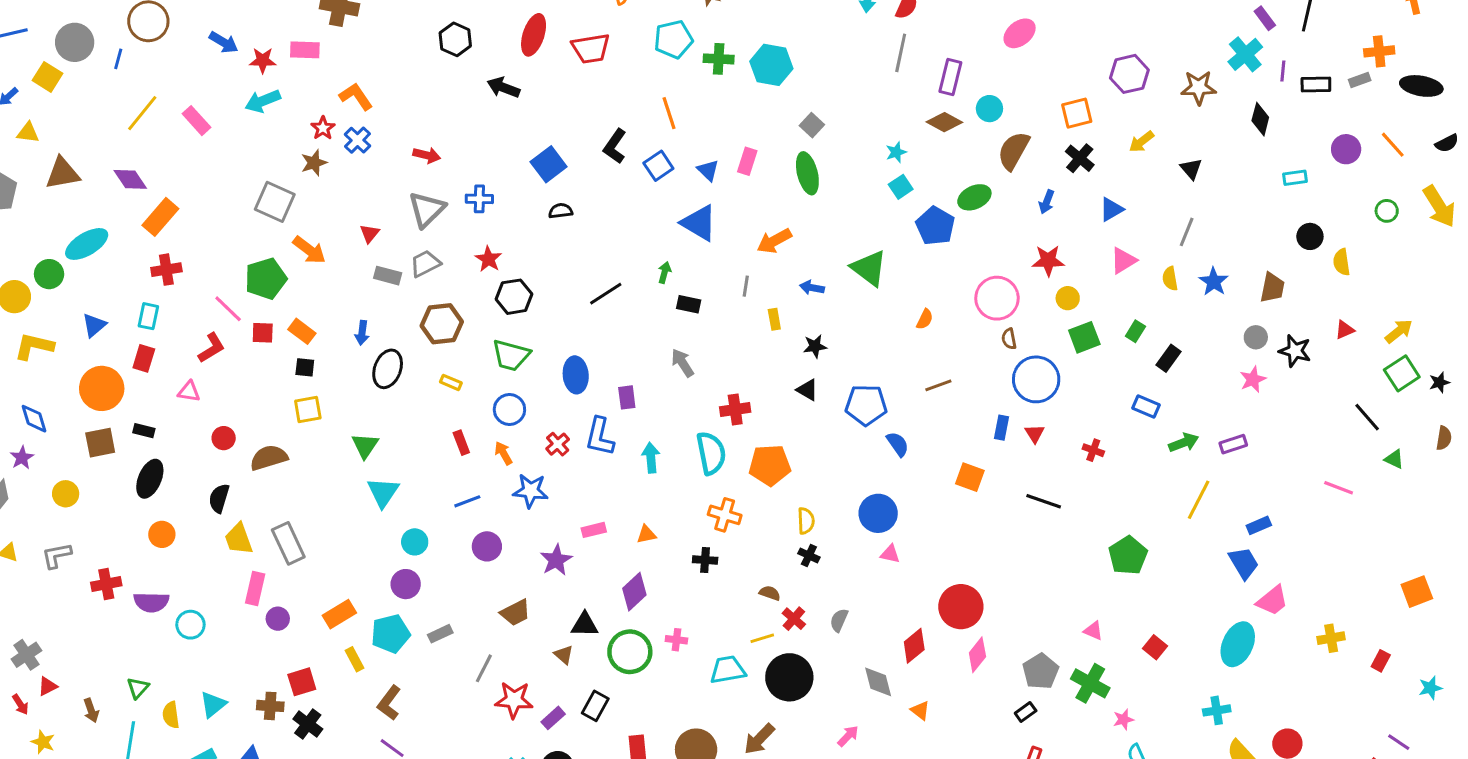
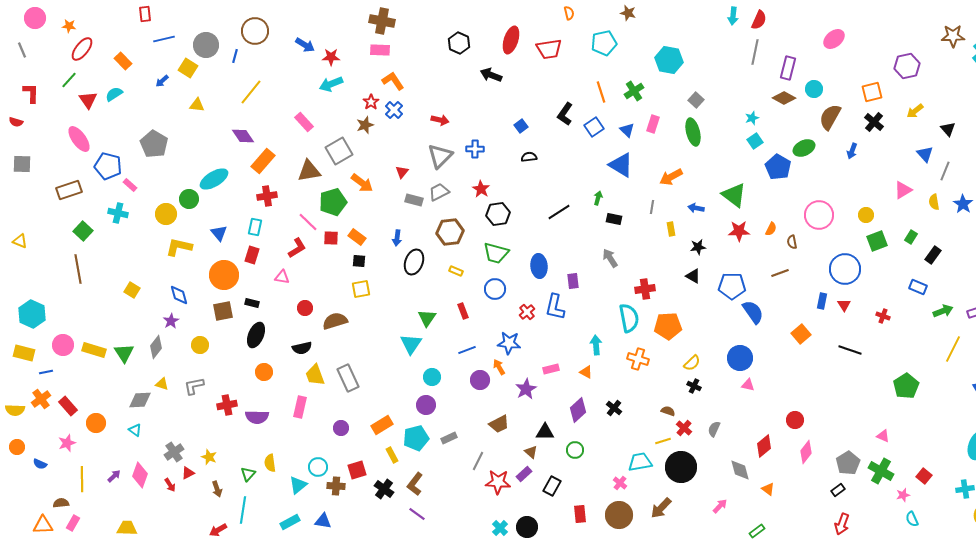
pink rectangle: (305, 50) -> (380, 50), moved
green cross: (719, 59) -> (634, 91), moved, turned -36
brown star: (1199, 87) -> (953, 36), moved
pink rectangle: (196, 121) -> (304, 122), moved
yellow triangle: (28, 133) -> (197, 105), moved
blue square: (549, 164) -> (521, 126), size x0.6
brown triangle: (63, 173) -> (309, 171), moved
gray square: (275, 202) -> (339, 151), turned 36
blue triangle: (1111, 209) -> (925, 154), moved, turned -42
red star: (1048, 261) -> (739, 231), moved
blue triangle: (94, 325) -> (219, 233), turned -30
brown semicircle: (1009, 339) -> (792, 242), moved
blue semicircle: (898, 444) -> (753, 312), size x1.4
green triangle: (365, 446) -> (427, 318), moved
orange arrow: (503, 453) -> (499, 367), moved
cyan arrow: (651, 458) -> (596, 345), moved
orange square: (970, 477) -> (801, 334), turned 30
black semicircle: (219, 498) -> (302, 348), turned -120
yellow semicircle: (806, 521) -> (692, 363), turned 48
orange triangle: (646, 534) -> (586, 372), turned 40
black cross: (705, 560) -> (614, 408), moved, turned 35
pink rectangle: (255, 589) -> (300, 407), moved
red circle: (961, 607) -> (795, 420), size x0.6
cyan circle: (190, 625) -> (318, 467), moved
pink cross: (676, 640) -> (620, 483), moved, turned 32
red square: (1155, 647) -> (924, 476), moved
green circle: (630, 652) -> (575, 450), size x0.6
yellow semicircle: (171, 715) -> (270, 463), moved
purple rectangle: (553, 718) -> (524, 474), moved
black cross: (308, 724) -> (384, 489), moved
yellow star: (43, 742) -> (209, 457), moved

